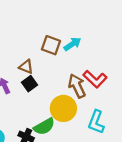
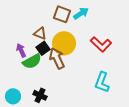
brown arrow: (77, 86) -> (57, 58), moved
yellow circle: (63, 108) -> (64, 43), moved
green semicircle: (44, 127) -> (32, 61), moved

